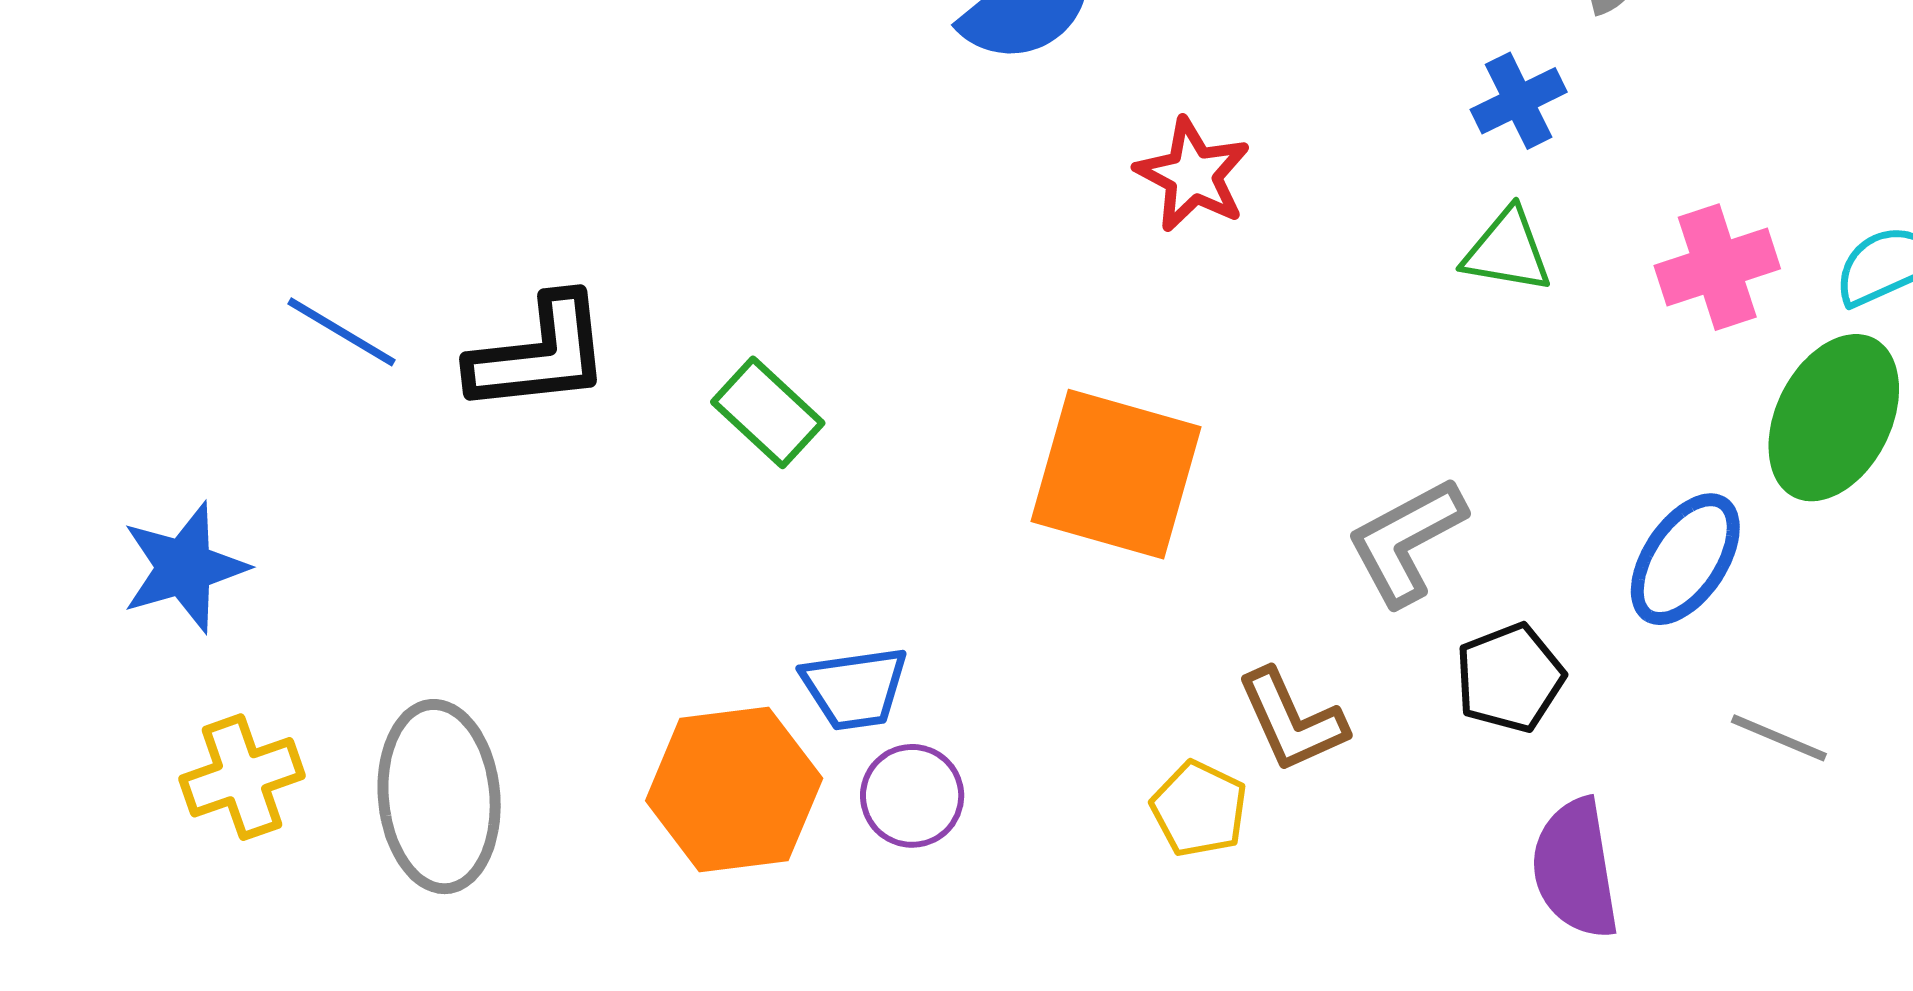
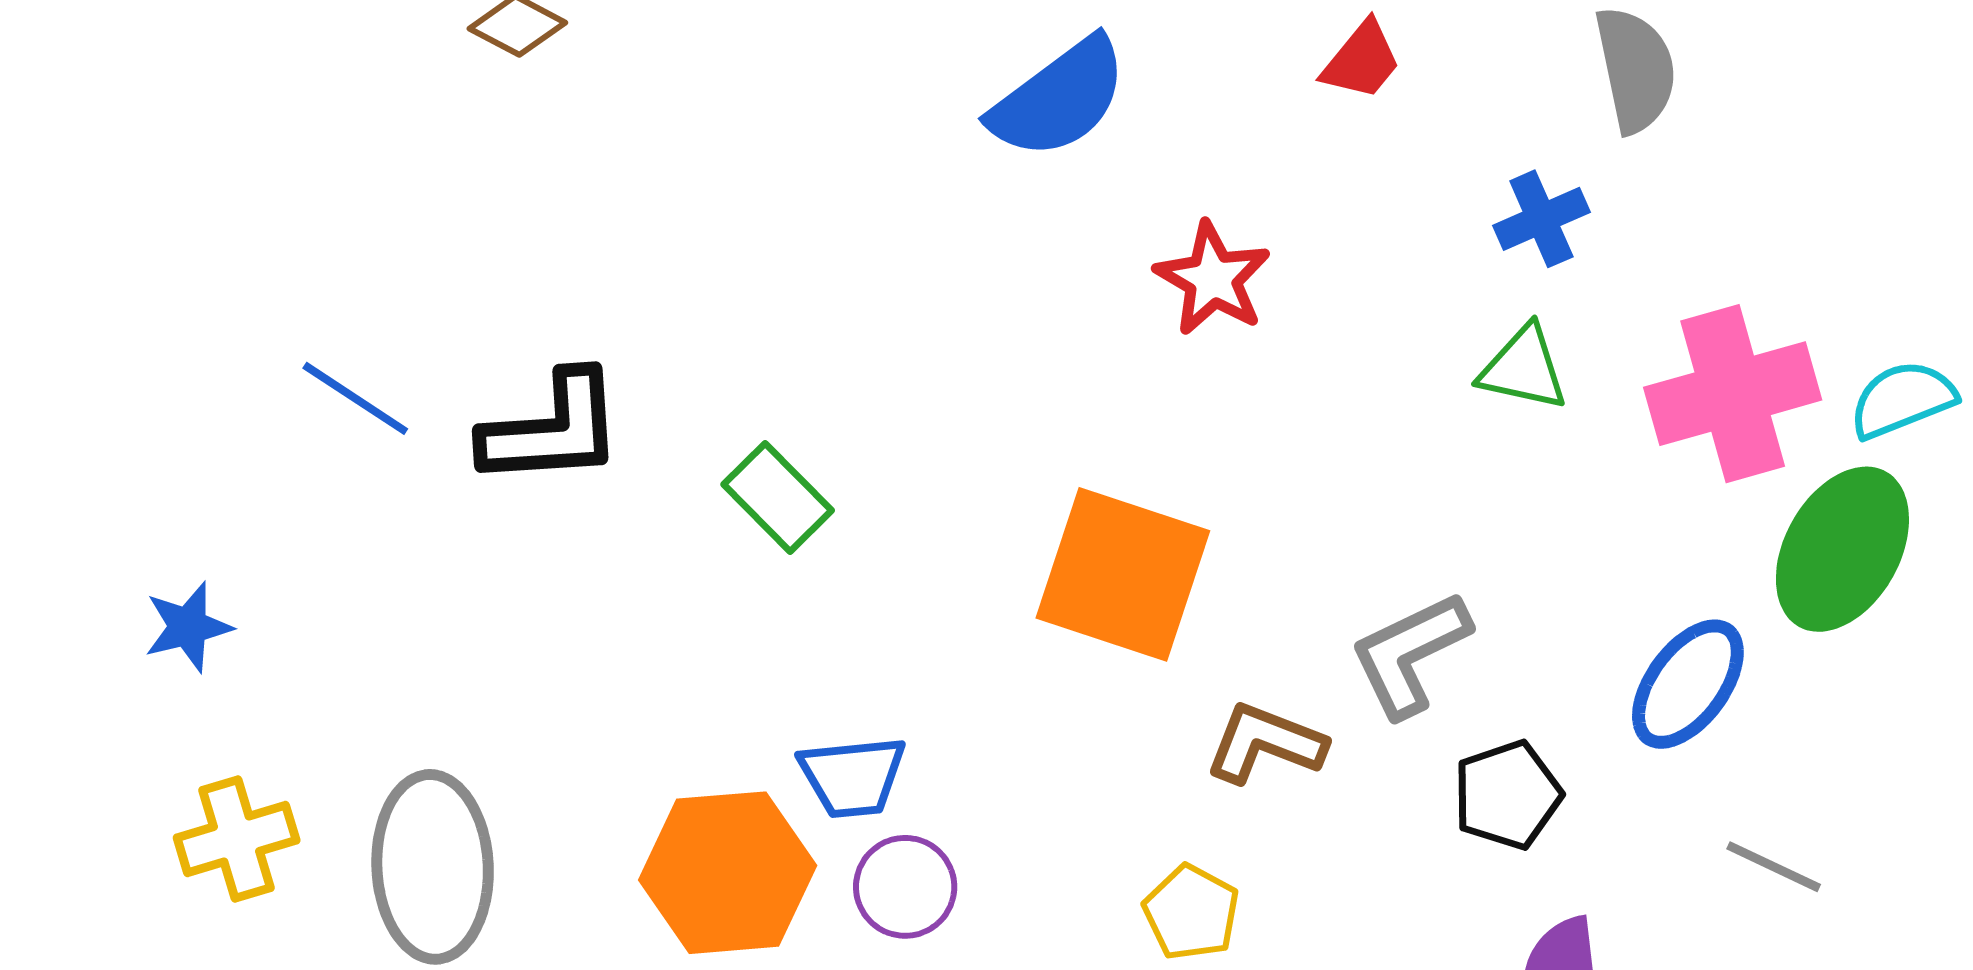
pink cross: (1717, 267) -> (1733, 394), size x1.4
blue star: (184, 567) -> (188, 627), size x0.7
brown L-shape: (1292, 721) -> (1265, 743), moved, turned 133

